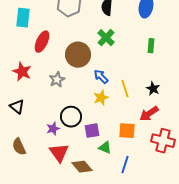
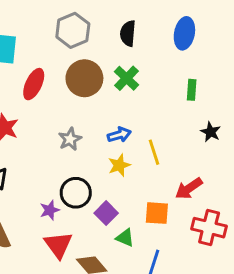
brown circle: (78, 55) -> (84, 78), moved
blue arrow: (101, 77) -> (119, 135), turned 119
gray star: (57, 80) -> (70, 139), moved
black star: (153, 89) -> (211, 132), moved
purple square: (92, 131) -> (106, 213), turned -35

